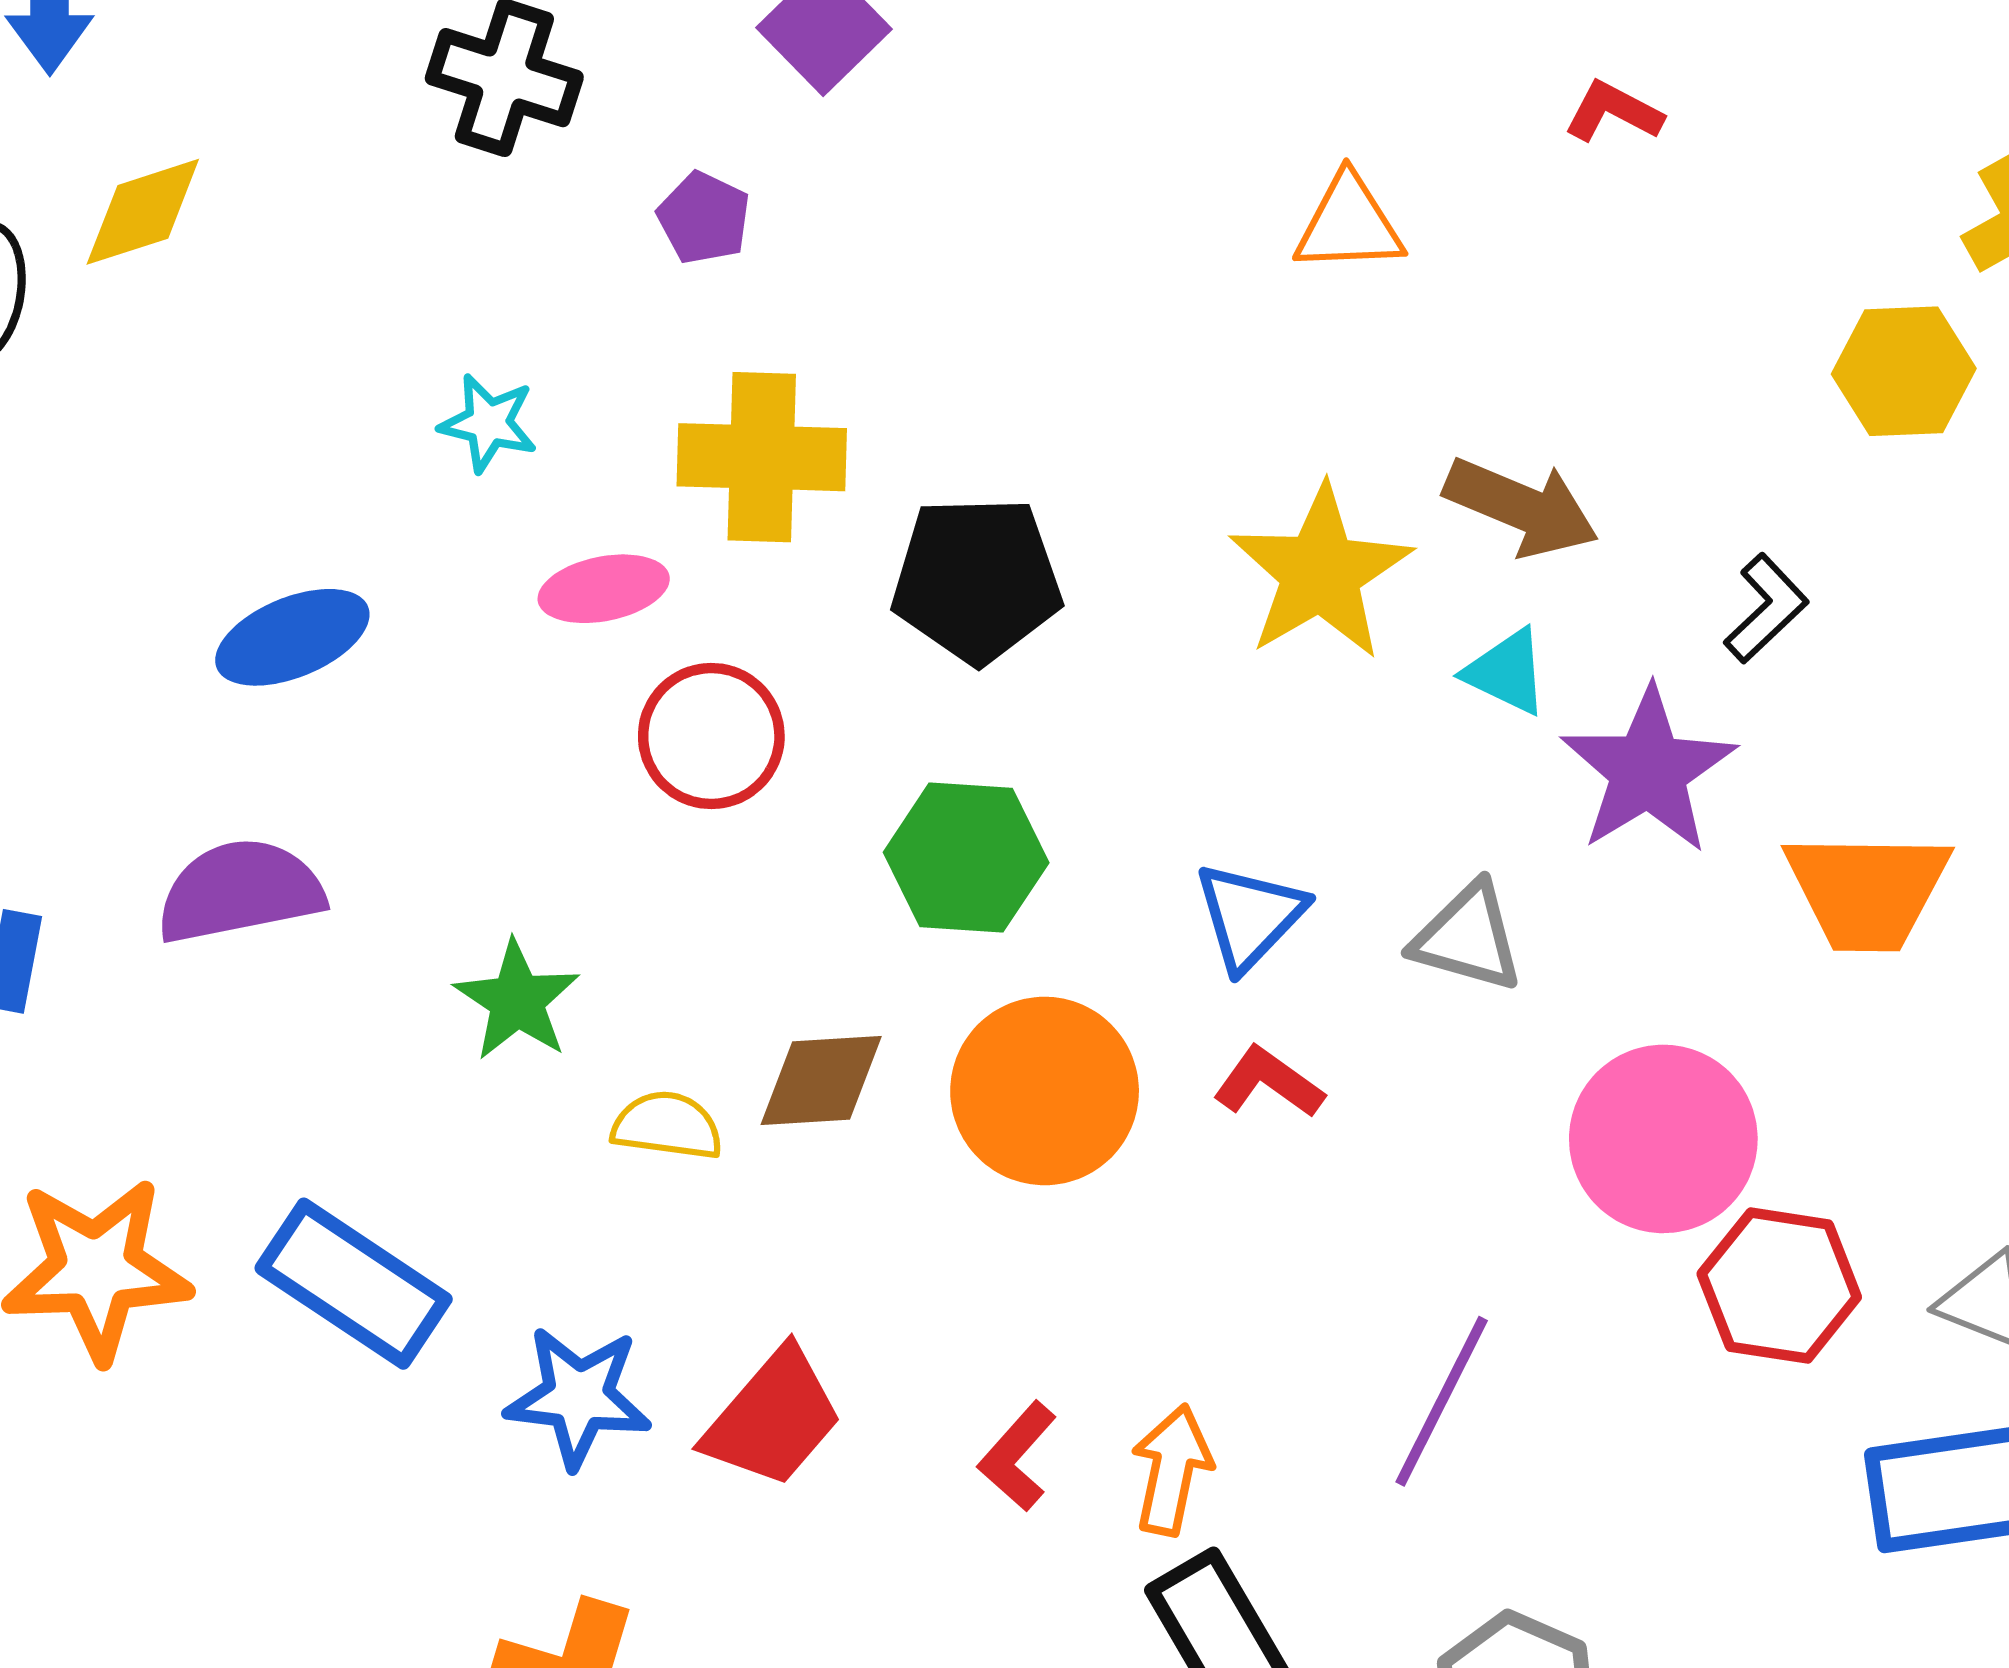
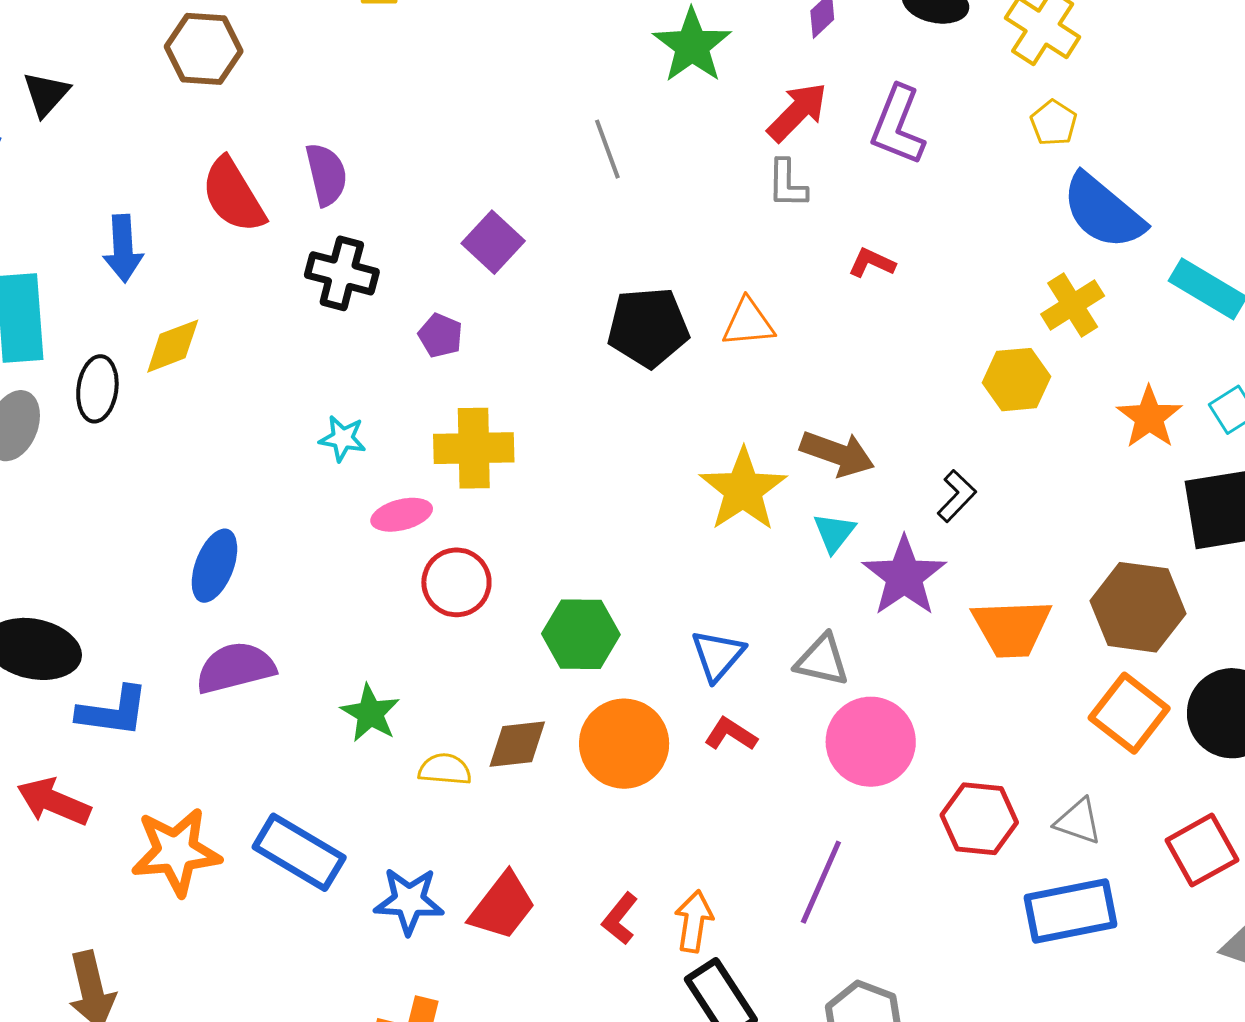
black pentagon: (977, 580) -> (648, 327), moved
blue ellipse: (292, 637) -> (214, 566), moved, turned -44
cyan triangle: (1506, 672) -> (834, 533), turned 45
pink circle: (1663, 1139) -> (871, 742), moved

